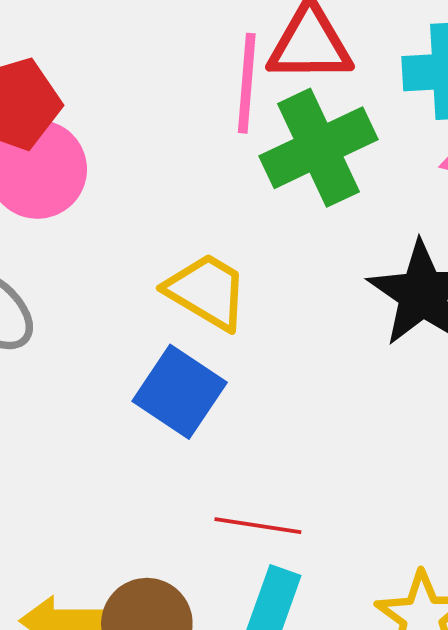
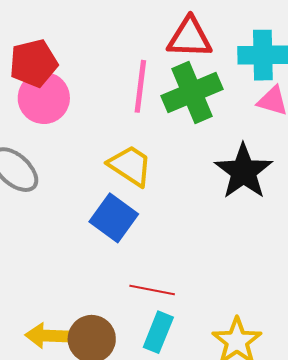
pink line: (247, 83) -> (140, 86), moved

